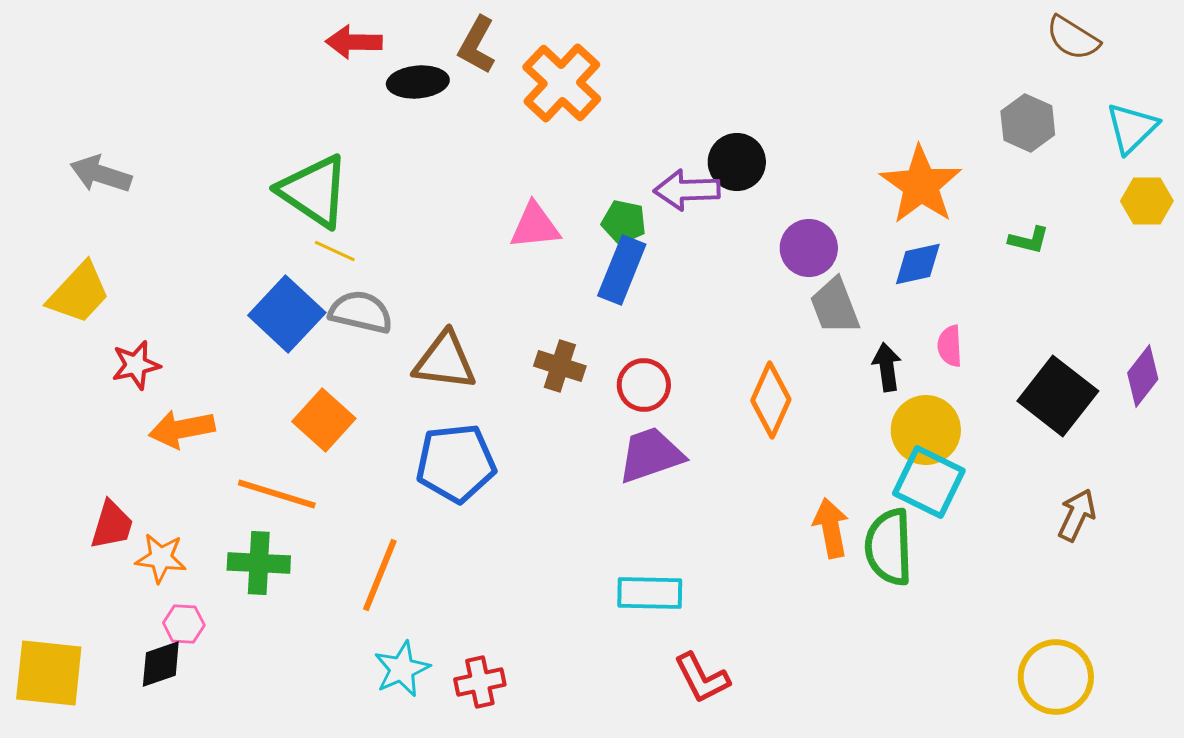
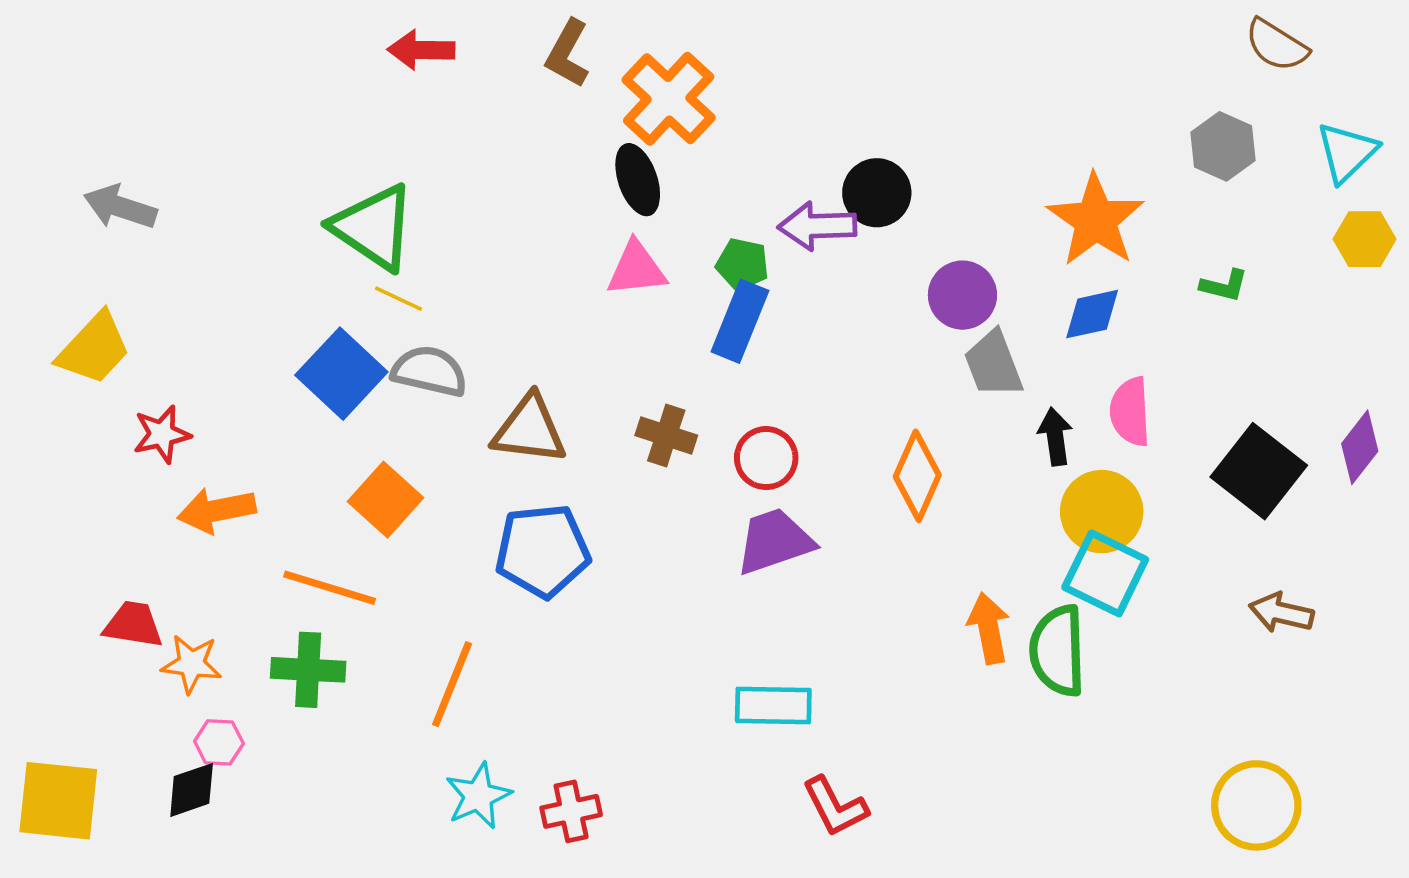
black ellipse: (418, 82) -> (638, 180), moved, turned 76
pink semicircle: (950, 346) -> (1130, 412), size x1.4
brown arrow: (1077, 515) -> (1281, 613), turned -102
red trapezoid: (112, 525) -> (133, 625), turned -98

